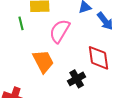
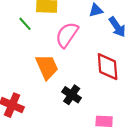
green line: (21, 23) -> (25, 24), turned -32
black cross: (77, 79) -> (72, 95), moved, turned -30

